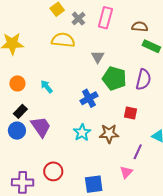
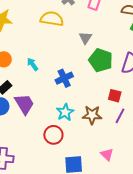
blue cross: (89, 98) -> (64, 78), moved
purple line: (138, 152) -> (120, 116), moved
red circle: (53, 171) -> (53, 135), moved
pink triangle: (126, 172) -> (107, 154), turned -32

